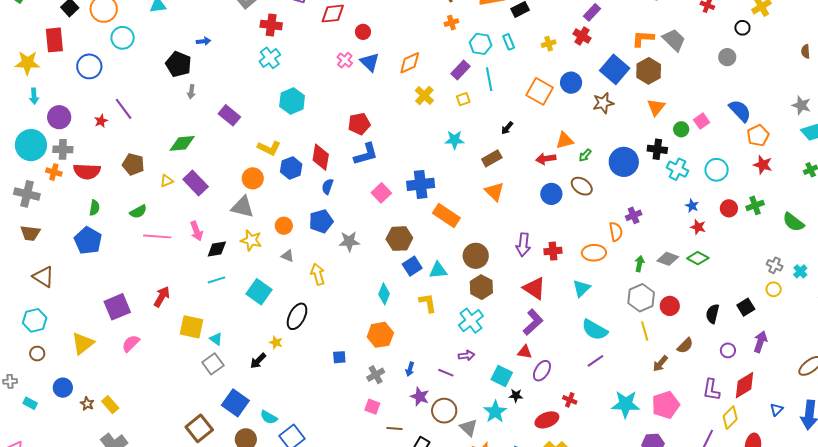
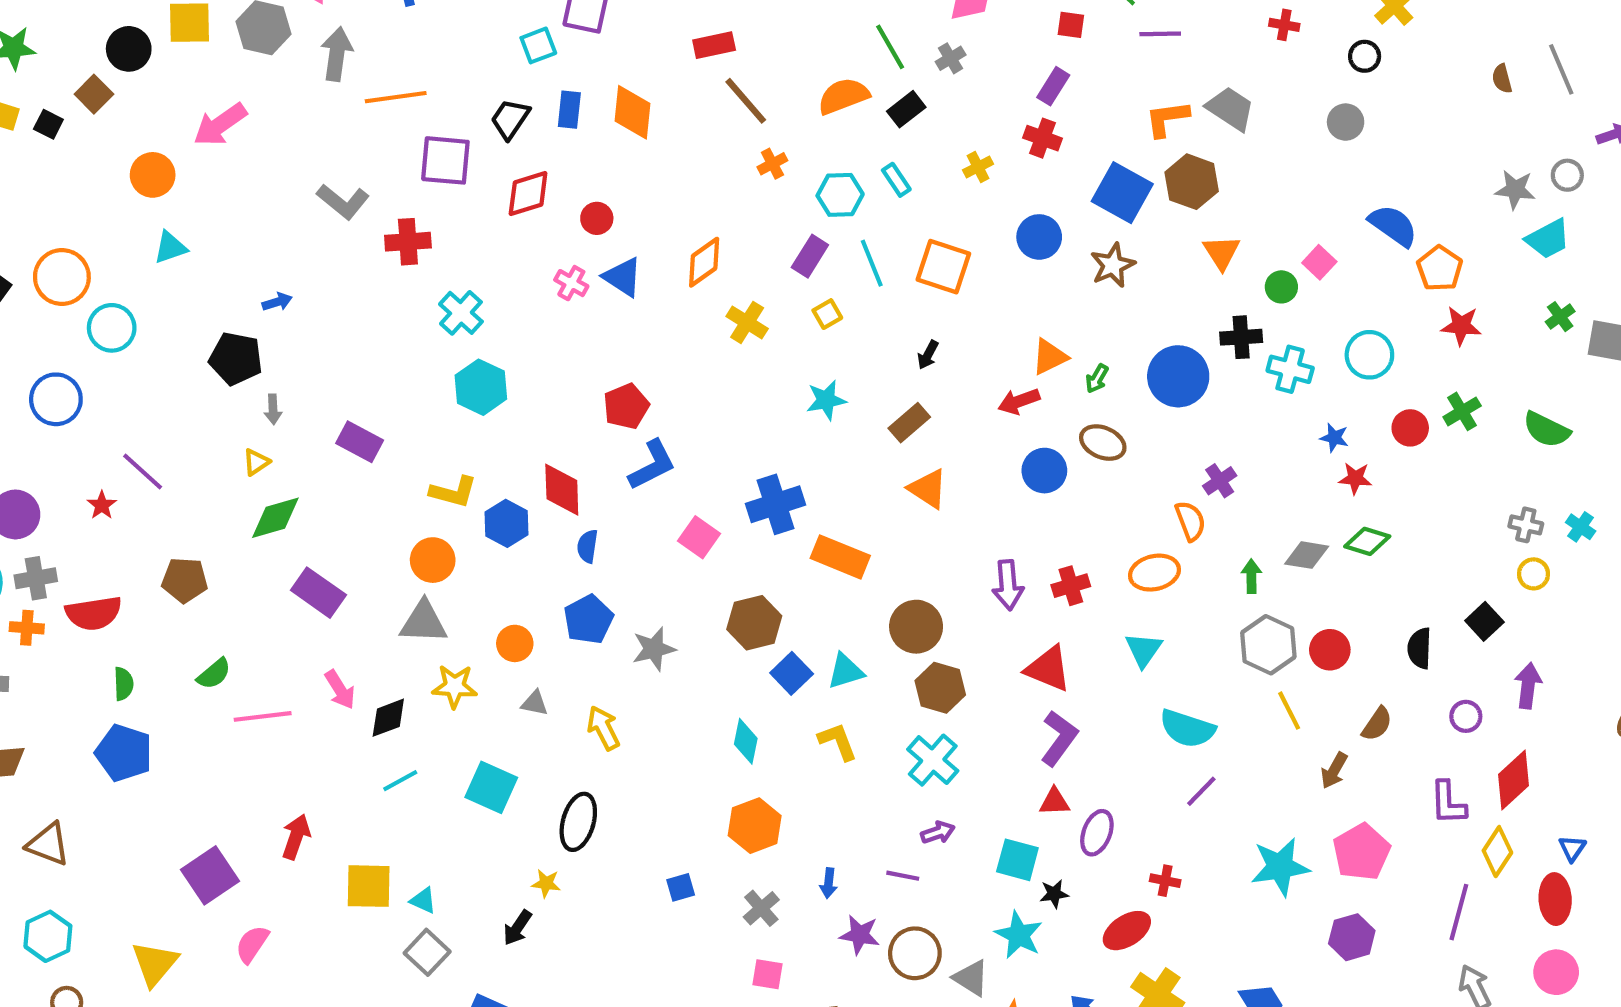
cyan cross: (270, 58) -> (461, 313), moved
orange square: (540, 91) -> (943, 267), moved
yellow triangle: (167, 181) -> (256, 462), moved
blue triangle: (777, 410) -> (1572, 848), moved

